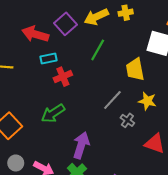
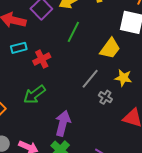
cyan rectangle: (49, 58) -> (19, 48), moved
yellow trapezoid: (135, 69) -> (110, 48), turned -130

